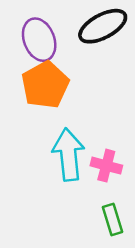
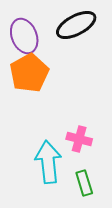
cyan arrow: (68, 155) -> (48, 162), moved

